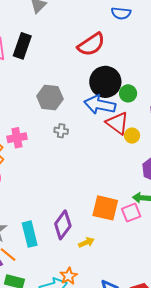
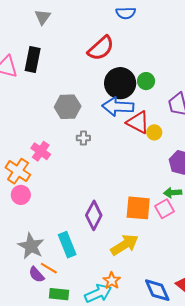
green circle: (128, 93) -> (146, 81), moved
pink cross: (17, 138) -> (41, 151), turned -36
purple diamond: (63, 225) -> (94, 215), moved
yellow arrow: (86, 242) -> (125, 245), size x1.8

